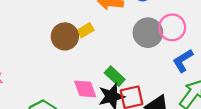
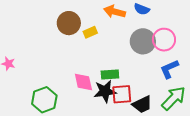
brown circle: (65, 36) -> (69, 23), moved
green rectangle: (115, 76) -> (110, 75), turned -54

